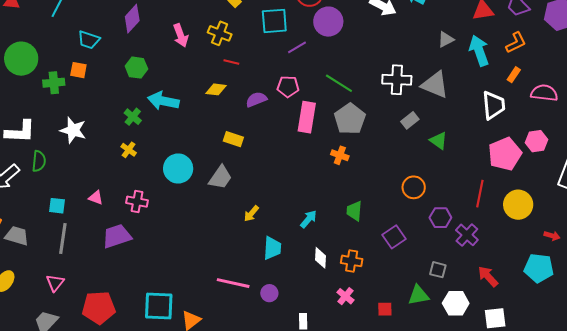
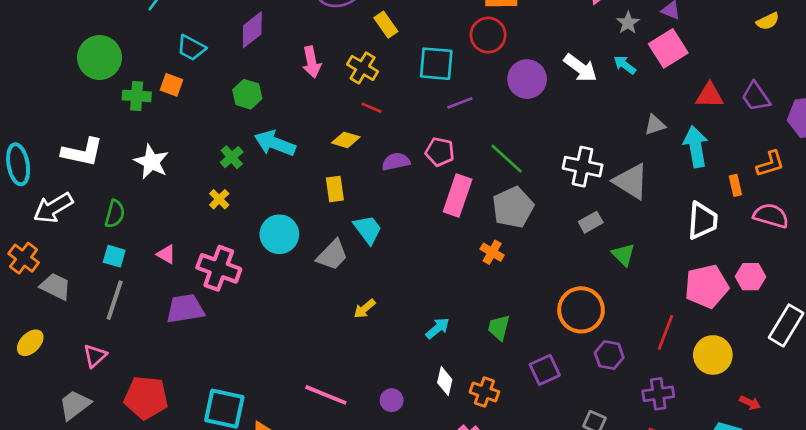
purple circle: (328, 22) -> (527, 79), moved
orange L-shape: (516, 43) -> (770, 164), moved
orange rectangle: (514, 75) -> (735, 185), turned -56
yellow rectangle: (233, 139) -> (335, 189), moved, turned 54
green semicircle: (39, 161) -> (115, 214), moved
orange circle: (414, 187) -> (581, 310), size x1.5
pink cross: (137, 202) -> (219, 268), size x1.5
purple cross: (467, 235) -> (658, 394), moved, turned 30
cyan trapezoid: (272, 248) -> (368, 229), moved, turned -50
purple circle: (269, 293) -> (392, 400), moved

